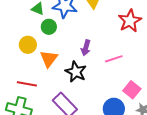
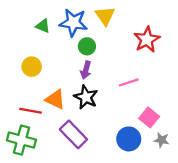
green circle: (49, 27) -> (87, 46), moved
purple arrow: (86, 48) -> (86, 70), moved
orange triangle: (49, 59) -> (55, 99), moved, turned -42

